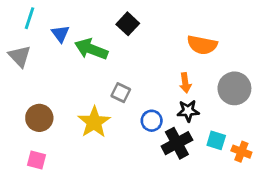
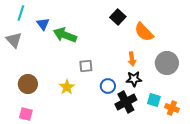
black square: (128, 24) -> (118, 17), moved
orange semicircle: (202, 45) -> (144, 32), turned 35
gray square: (121, 93) -> (86, 66), turned -32
yellow star: (94, 122) -> (67, 87), size x0.7

